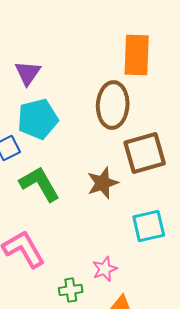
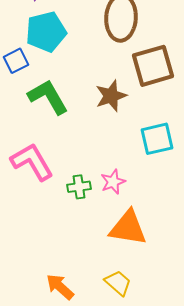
green cross: (71, 290) -> (79, 187), moved

